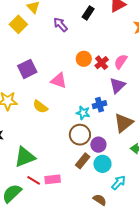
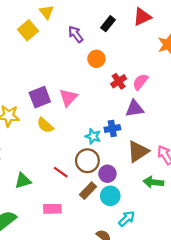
orange circle: (84, 59) -> (96, 59), moved
purple square: (27, 69) -> (40, 97), moved
pink triangle: (59, 81) -> (68, 97), turned 48
purple triangle: (117, 86) -> (134, 109), turned 30
green triangle: (25, 157) -> (23, 181), size x0.7
red line: (34, 180) -> (61, 172), moved

